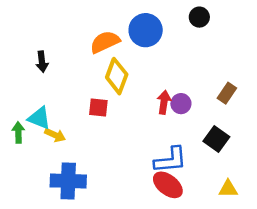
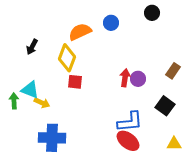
blue circle: (146, 30) -> (111, 23), size x0.6
black arrow: (42, 62) -> (32, 47), turned 35
yellow diamond: (117, 76) -> (67, 58), moved

